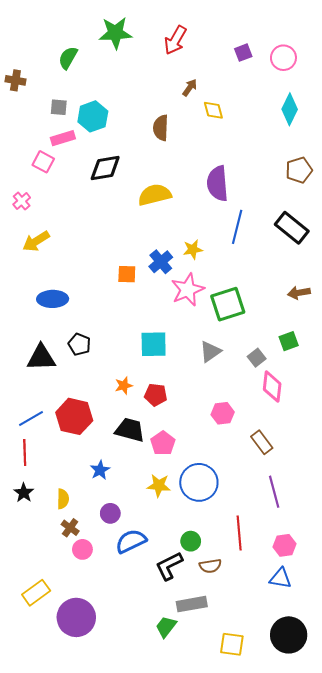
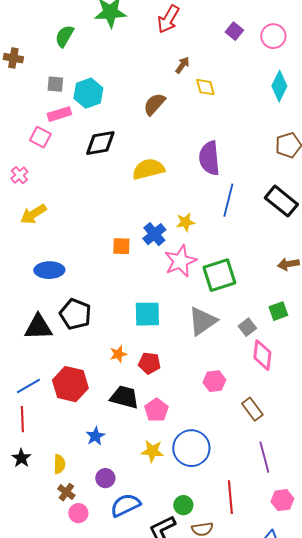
purple square: (243, 53) -> (234, 31), turned -30
brown semicircle: (161, 128) -> (154, 104), turned 40
black pentagon: (79, 344) -> (75, 314), size x1.4
gray triangle: (210, 351) -> (202, 321), size x1.4
pink hexagon: (285, 545) -> (282, 500), moved

